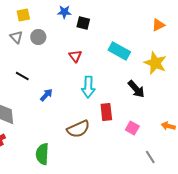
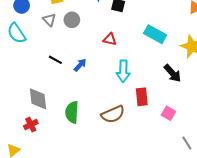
red triangle: (75, 56) -> (110, 39), turned -40
blue arrow: (46, 95) -> (80, 65), moved
green semicircle: (42, 154) -> (72, 112), moved

